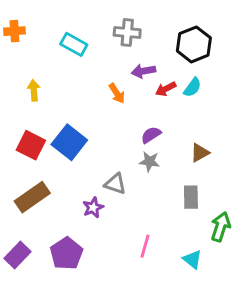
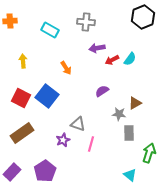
black hexagon: (194, 44) -> (143, 17), moved
orange arrow: (117, 93) -> (66, 68), moved
gray star: (149, 162) -> (119, 114), moved
pink line: (145, 246) -> (91, 144), moved

